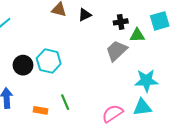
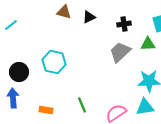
green triangle: (137, 35) -> (148, 44), moved
black circle: (23, 65) -> (19, 72), moved
green line: (65, 102) -> (82, 105), moved

